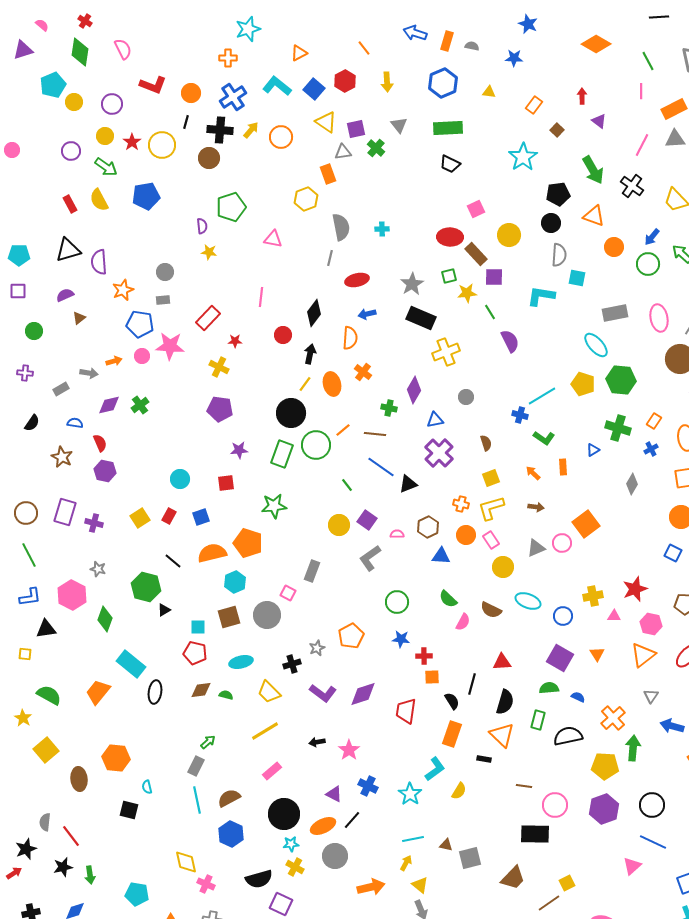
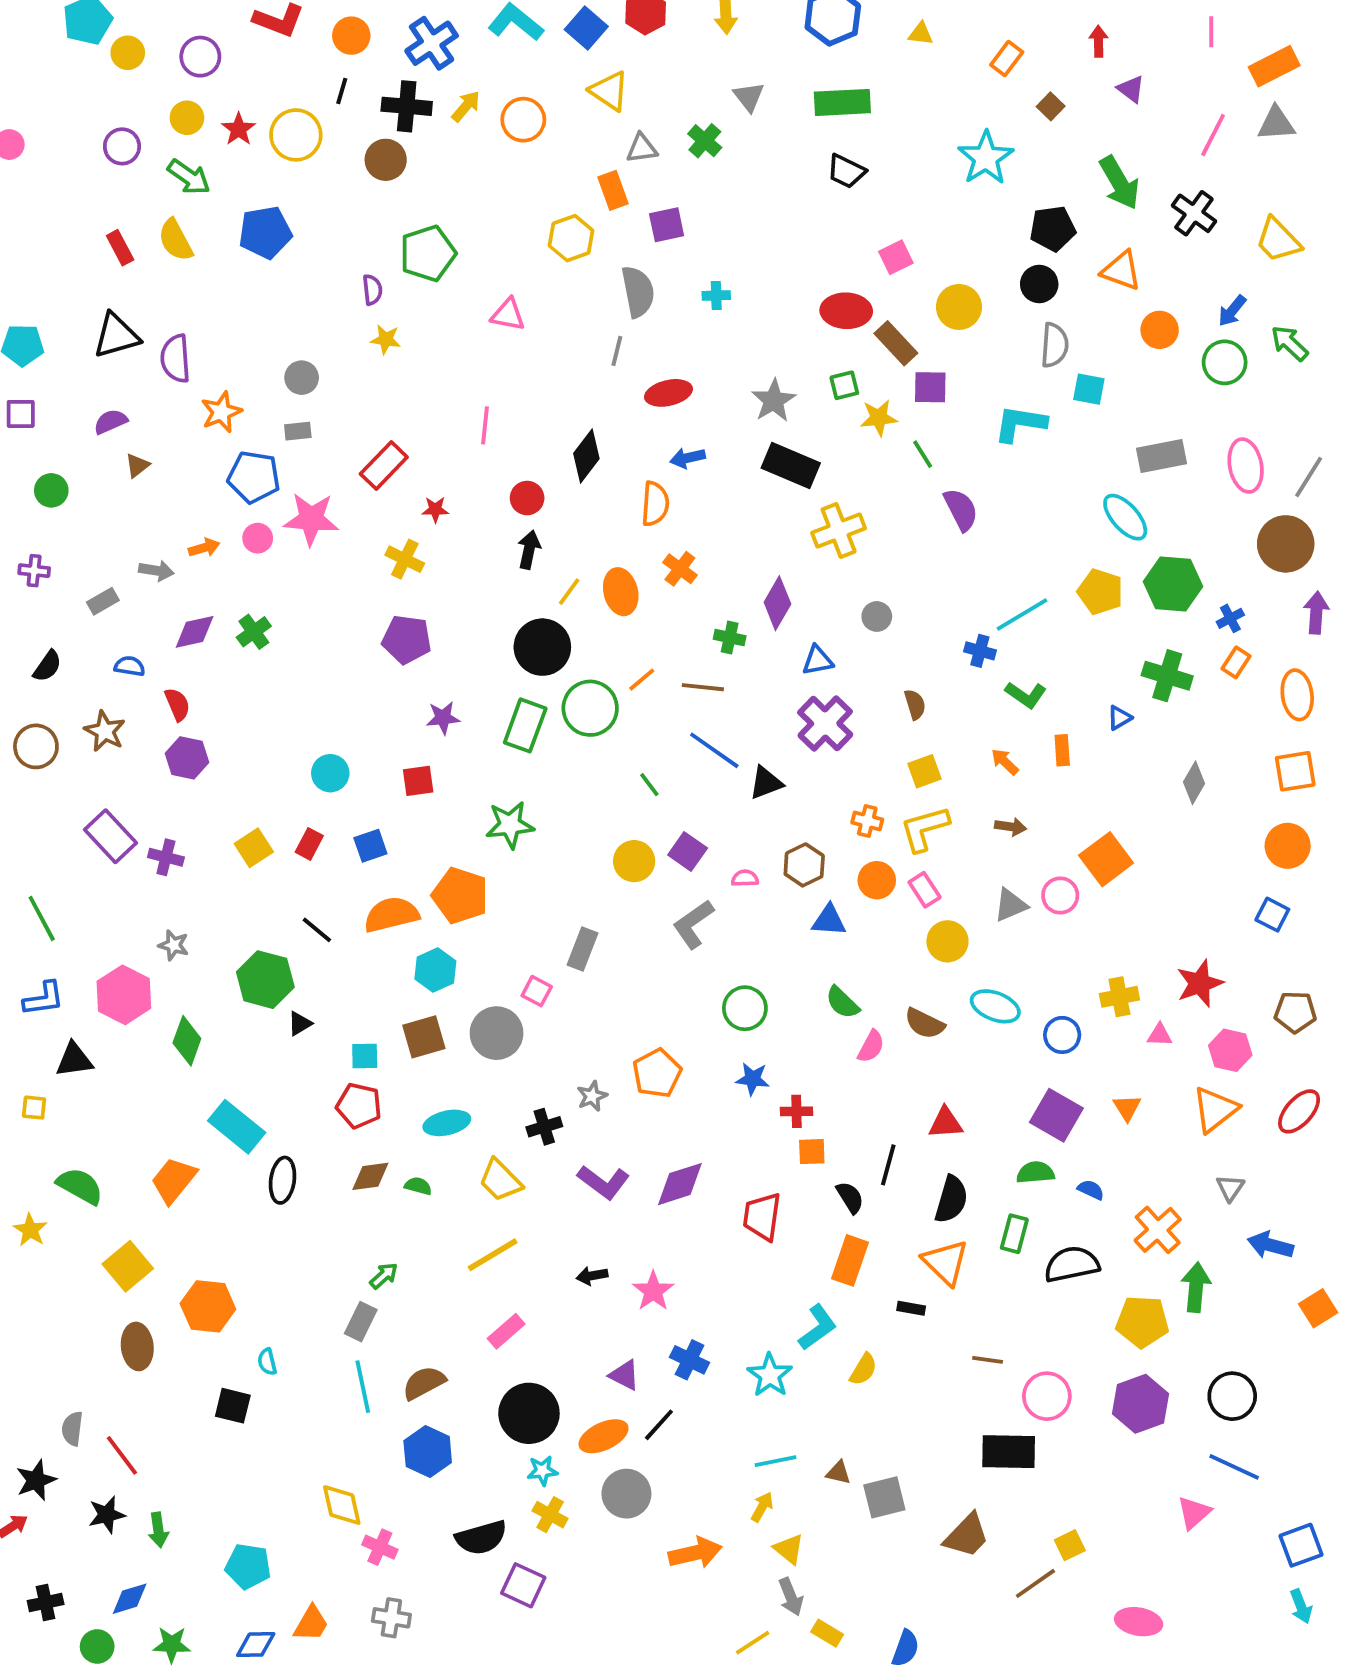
purple square: (356, 129) -> (667, 225), moved
black arrow: (310, 354) -> (529, 550), moved
blue cross: (651, 449) -> (1230, 618), moved
purple rectangle: (65, 512) -> (111, 836), turned -60
brown circle: (26, 513) -> (36, 746), moved
yellow square: (46, 750) -> (128, 1266), moved

